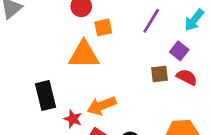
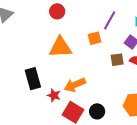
orange square: (103, 27) -> (95, 38), moved

